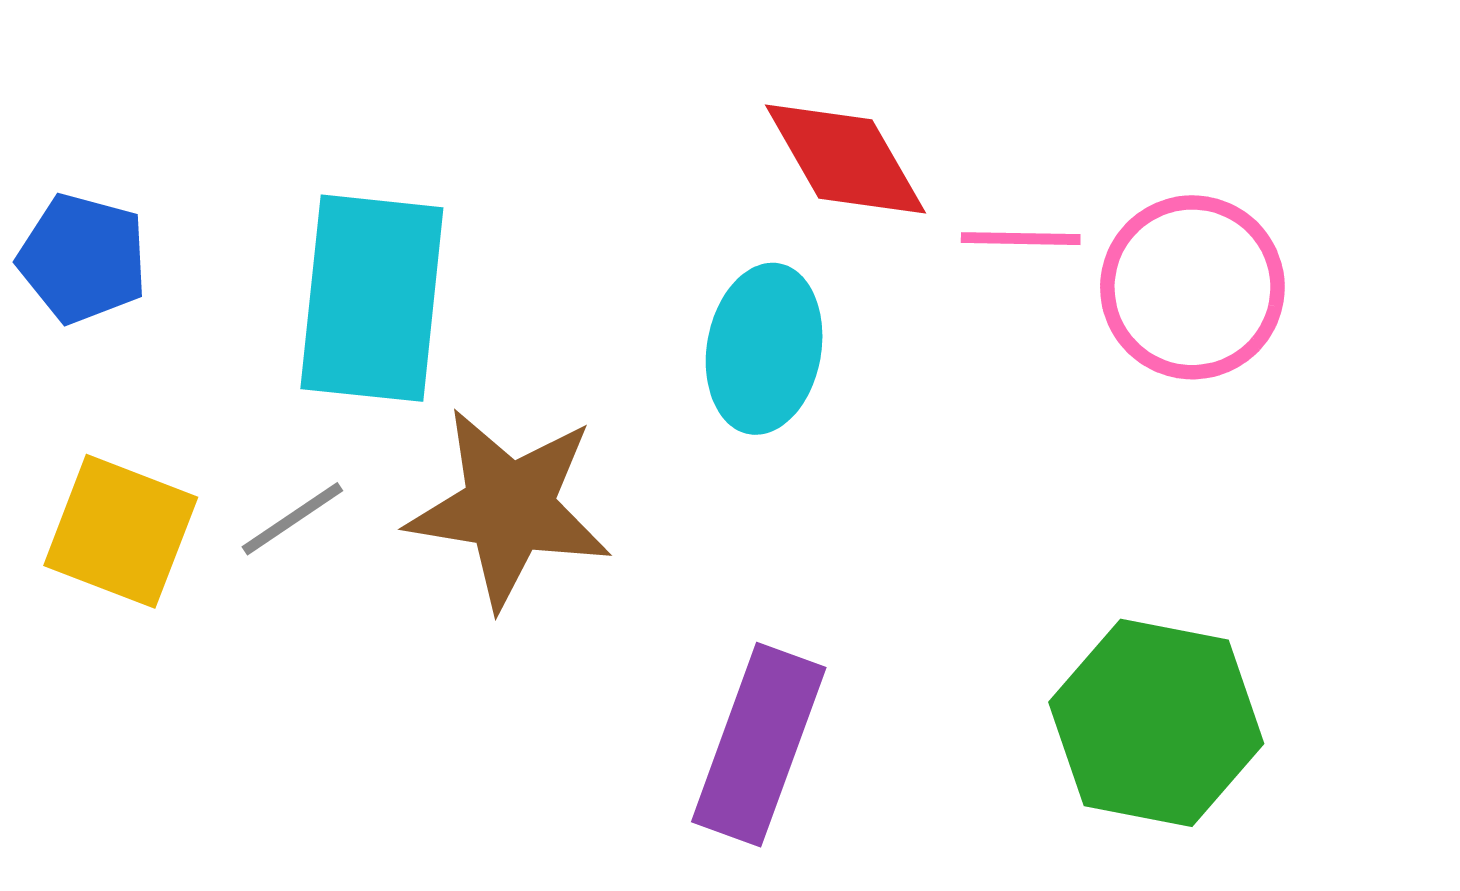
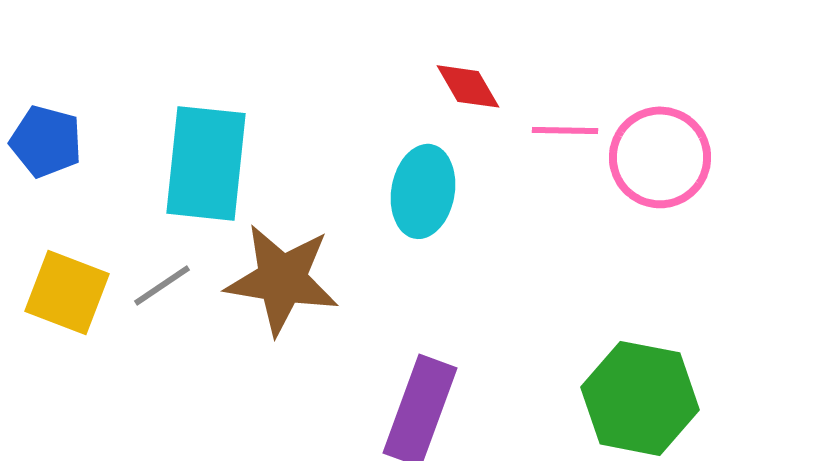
red diamond: (845, 159) -> (468, 86), size x0.7

